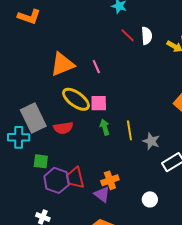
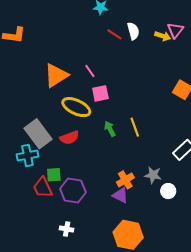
pink square: (99, 103) -> (100, 93), moved
gray star: (151, 141) -> (153, 175), moved
red trapezoid: (75, 178) -> (43, 188), moved

